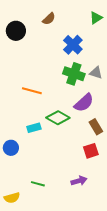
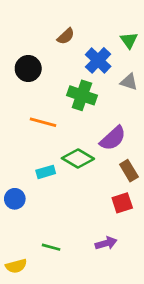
green triangle: (96, 18) -> (129, 40), moved, turned -32
brown semicircle: (49, 19) -> (66, 36), moved
black circle: (16, 31) -> (28, 69), moved
gray triangle: (96, 73) -> (129, 82), moved
green cross: (74, 74) -> (82, 95), moved

